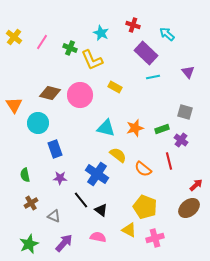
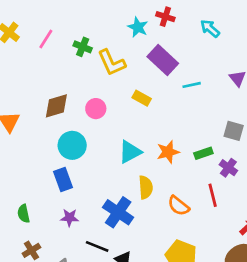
cyan star: (101, 33) -> (138, 27), moved
purple rectangle: (146, 53) -> (163, 60), moved
brown diamond: (50, 93) -> (56, 106), turned -30
pink circle: (80, 95) -> (96, 109), size x0.6
cyan circle: (38, 123) -> (72, 145), moved
cyan triangle: (106, 128) -> (130, 152), turned -42
yellow semicircle: (118, 155) -> (146, 187), turned 48
black line: (81, 200) -> (97, 246), turned -30

